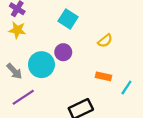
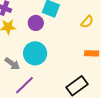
purple circle: (63, 52) -> (36, 23), moved

